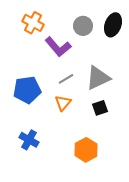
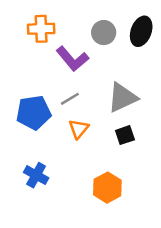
orange cross: (33, 23) -> (41, 29), turned -30
gray line: (66, 79) -> (70, 99), moved

